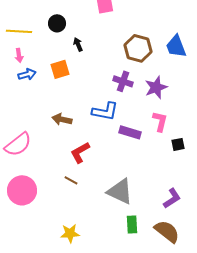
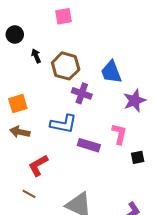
blue trapezoid: (176, 46) -> (111, 72), moved
brown hexagon: (138, 48) -> (66, 66), moved
orange square: (60, 69) -> (18, 104), moved
purple star: (156, 87) -> (135, 100), moved

